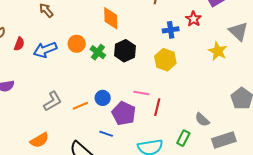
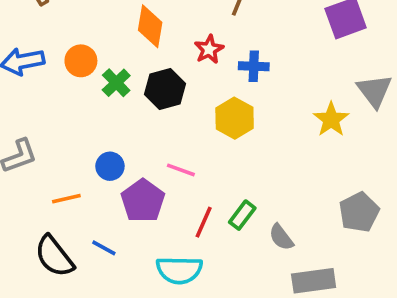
red star: (193, 19) -> (209, 49), moved
orange line: (80, 106) -> (66, 199), moved
red line: (157, 107) -> (204, 222), moved
blue line: (106, 134) -> (104, 248), moved
green rectangle: (183, 138) -> (242, 215), moved

